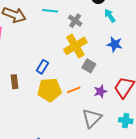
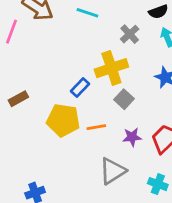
gray cross: (75, 21) -> (130, 34), moved
blue rectangle: (42, 67) -> (80, 88), moved
brown rectangle: (15, 82) -> (18, 99), turned 56

